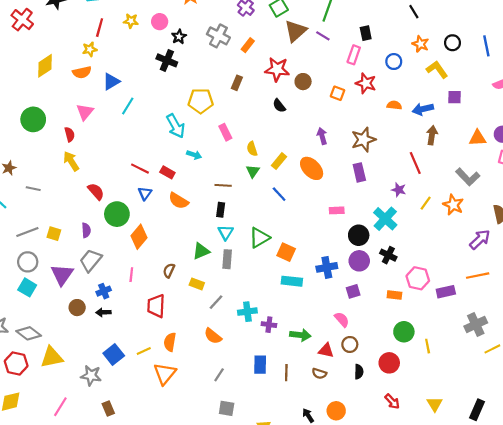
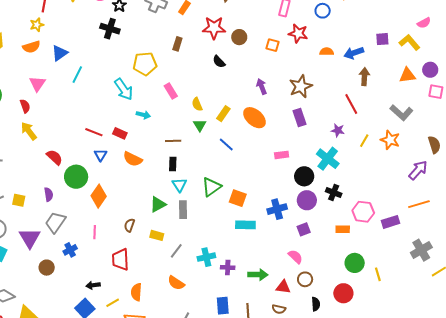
yellow L-shape: (437, 69) -> (409, 42), moved
black arrow: (103, 312) -> (93, 285), moved

